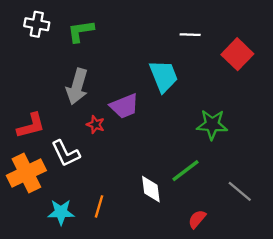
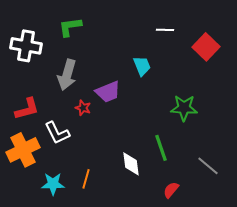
white cross: (37, 24) -> (26, 46), moved, size x1.4
cyan trapezoid: (164, 76) -> (142, 66), size x0.7
green line: (186, 171) -> (161, 148), turned -72

